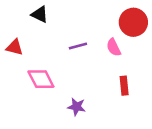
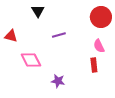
black triangle: (40, 14) -> (38, 11), moved, turned 32
pink semicircle: (114, 47) -> (99, 46), moved

